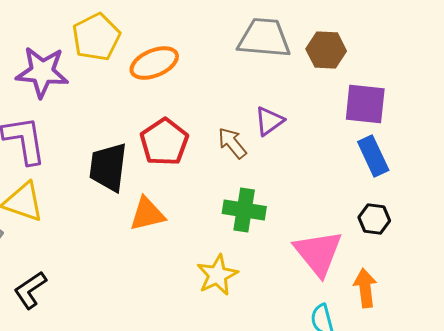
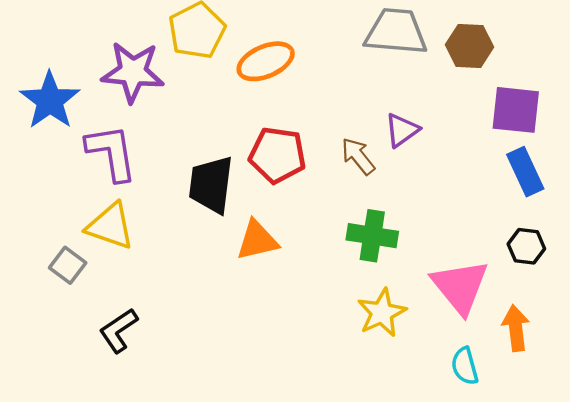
red pentagon: (164, 142) -> (277, 155), turned -30
yellow star: (217, 275) -> (382, 313), moved

